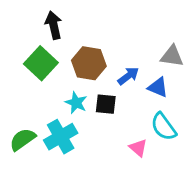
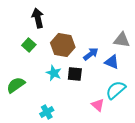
green square: (41, 63) -> (29, 45), size x0.6
cyan semicircle: (164, 127) -> (116, 90), turned 85
cyan cross: (61, 137) -> (47, 112), moved, size x0.6
green semicircle: (23, 139) -> (16, 85), moved

